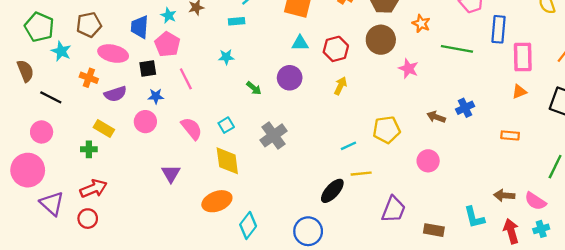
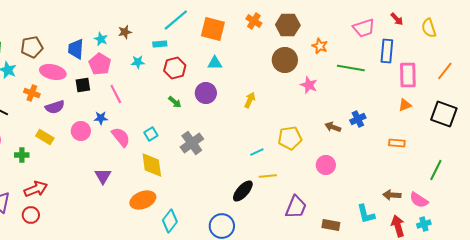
red hexagon: (336, 49) -> (175, 68), moved
cyan star: (226, 57) -> (138, 62), moved
blue star: (156, 96) -> (101, 118), moved
green cross: (89, 149) -> (22, 155), moved

